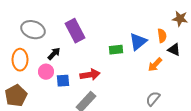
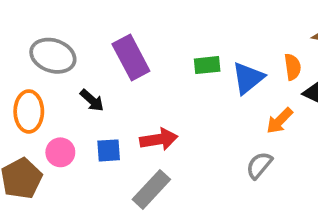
green rectangle: (116, 50) -> (207, 65), moved
black arrow: (54, 54) -> (92, 100), turned 88
pink circle: (46, 72) -> (60, 152), moved
gray semicircle: (153, 99) -> (259, 165), moved

